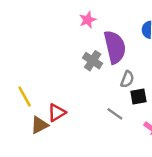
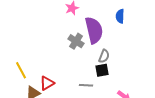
black square: (138, 97) -> (102, 70), moved
gray line: (115, 114) -> (86, 85), moved, turned -32

